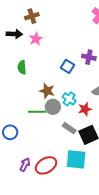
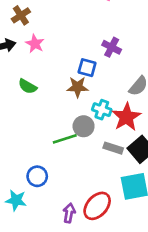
purple cross: (89, 57) -> (112, 47), turned 32
green semicircle: (22, 67) -> (28, 86), turned -40
brown star: (47, 91) -> (78, 87), moved
red star: (85, 109) -> (126, 117), size x1.5

